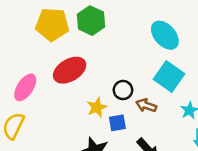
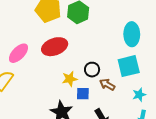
cyan ellipse: (165, 35) -> (132, 34), turned 30
cyan square: (169, 77) -> (129, 66), turned 30

